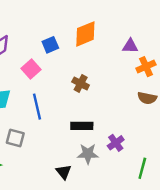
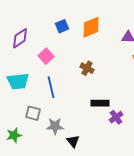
blue square: (50, 45) -> (62, 26), moved
black rectangle: (82, 126) -> (100, 103), moved
gray star: (88, 154) -> (55, 126), moved

